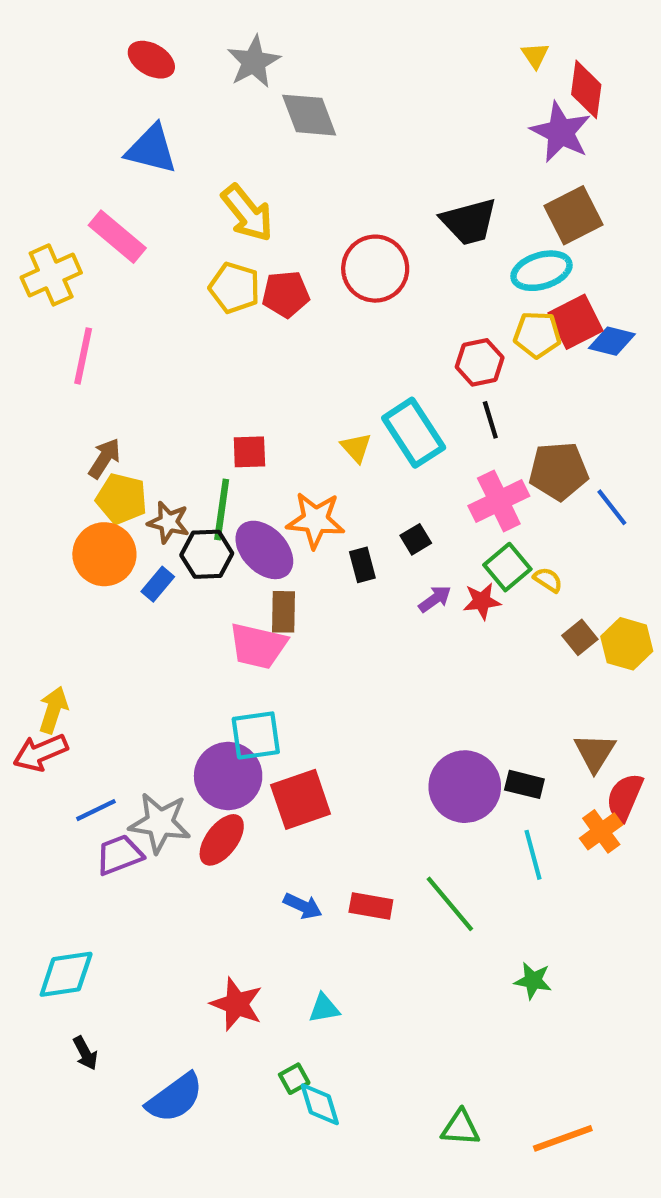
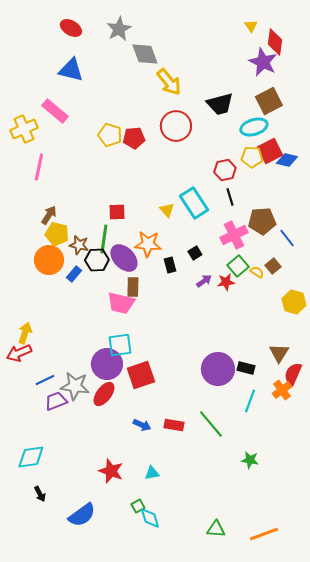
yellow arrow: (247, 213) -> (169, 82), moved
brown square: (580, 637) -> (273, 266), moved
cyan line: (533, 855) -> (250, 401), turned 35

